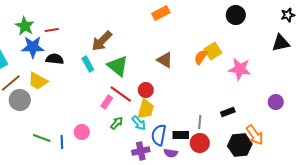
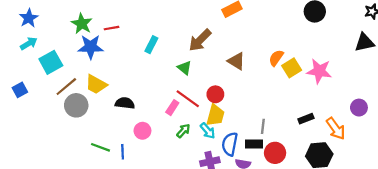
brown arrow: (102, 41) -> (200, 40), moved
yellow square: (213, 51) -> (292, 68), moved
black semicircle: (55, 59) -> (125, 103), moved
cyan rectangle: (88, 64) -> (151, 45), moved, turned 56
green triangle: (118, 66) -> (184, 68), size x0.6
gray line: (200, 122) -> (263, 126), moved
pink circle: (82, 132) -> (142, 131), moved
orange arrow: (255, 135) -> (336, 129), moved

